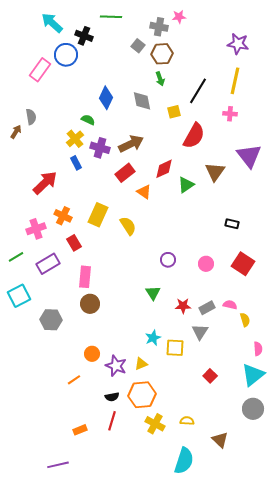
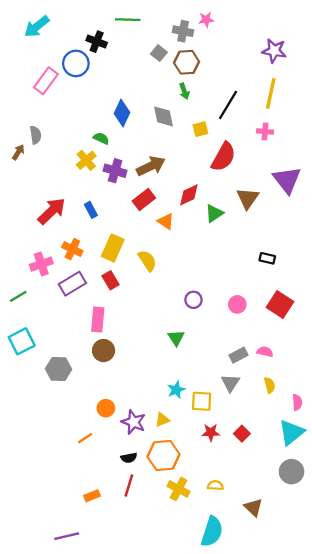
cyan arrow: (52, 23) -> (37, 27), moved, turned -80
blue rectangle: (76, 163) -> (91, 210), moved
red rectangle: (74, 243) -> (110, 280), moved
purple rectangle: (48, 264) -> (72, 284), moved
red star: (183, 306) -> (211, 432), moved
yellow semicircle: (245, 320) -> (270, 385), moved

